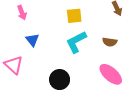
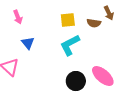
brown semicircle: (110, 42) -> (94, 23), moved
black circle: (60, 80) -> (76, 81), moved

